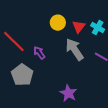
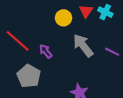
red triangle: (79, 27) -> (86, 11), moved
cyan cross: (98, 28) -> (105, 12), moved

